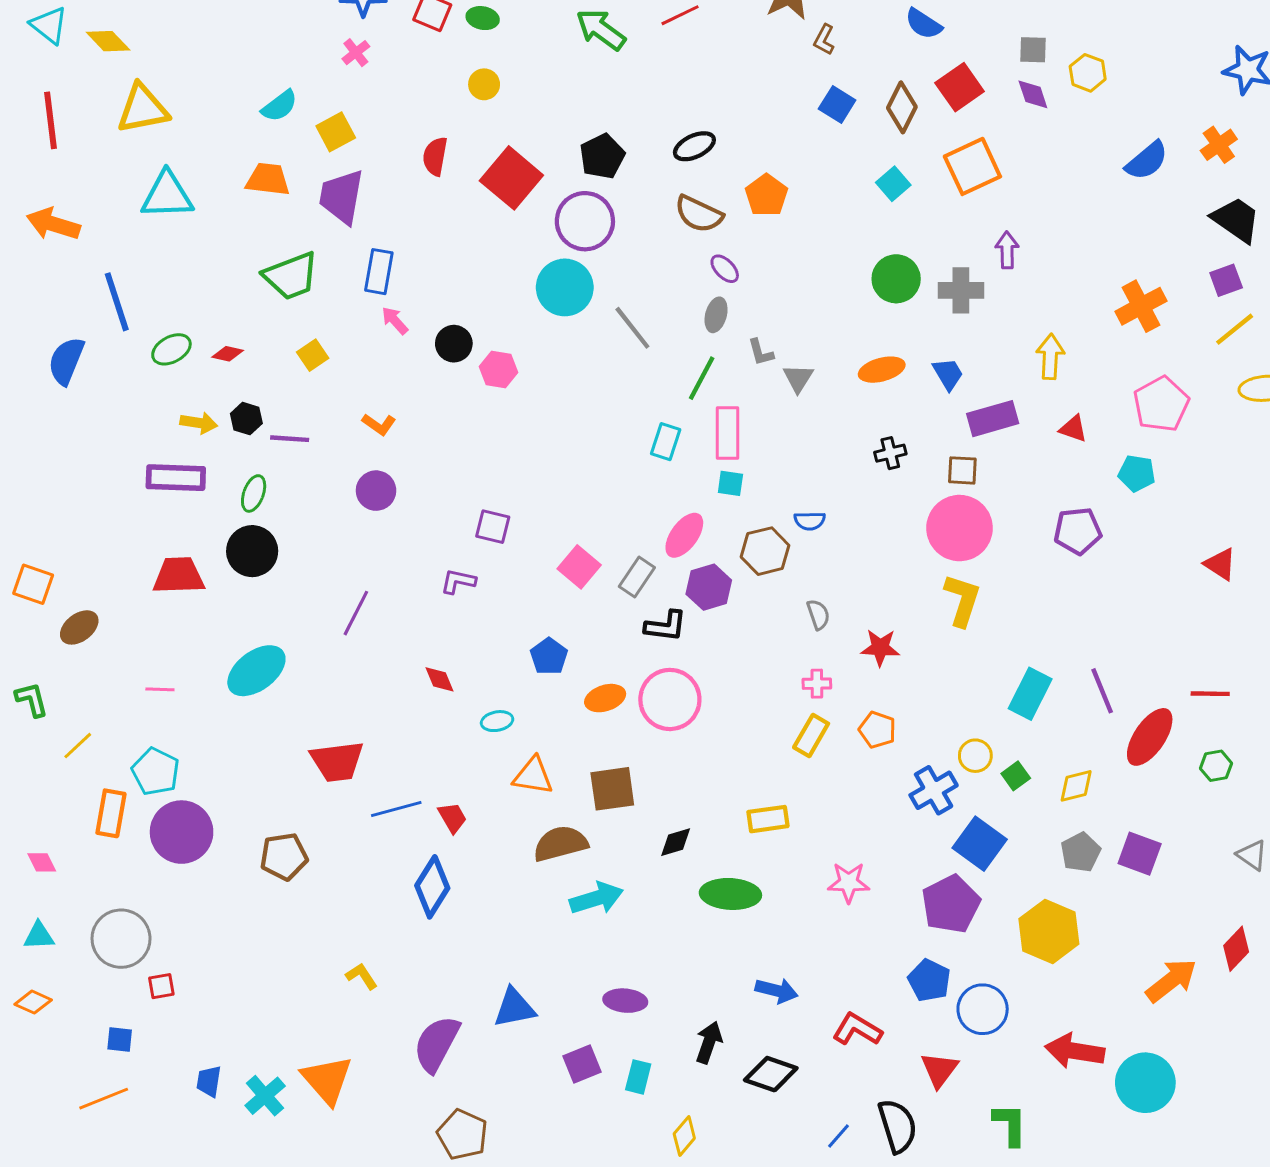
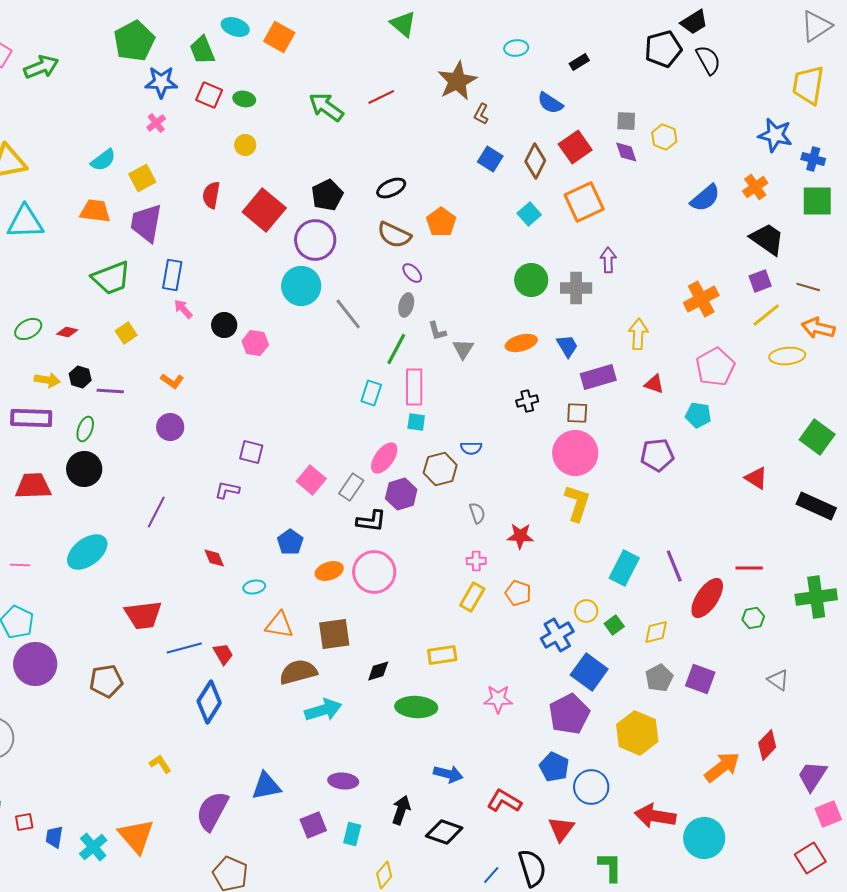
red square: (161, 986) -> (24, 822), moved

